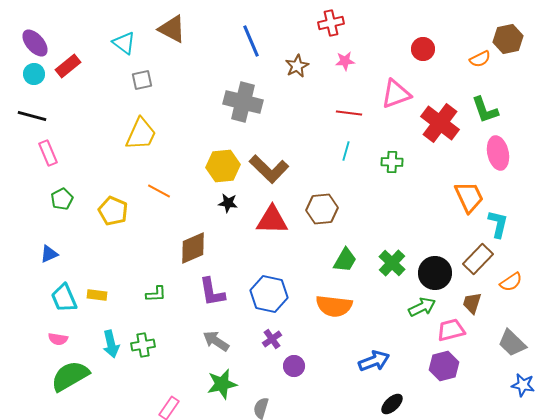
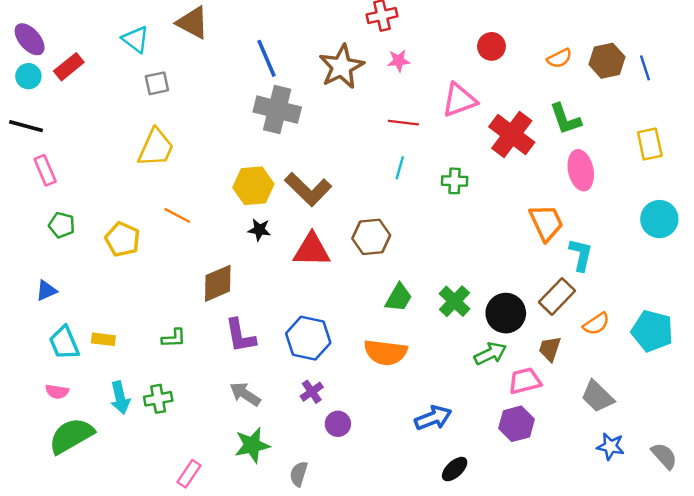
brown hexagon: (508, 39) -> (607, 61), moved
blue line: (251, 41) -> (266, 58), moved
brown star: (297, 66) -> (341, 67), size x1.6
green pentagon: (62, 199) -> (62, 225), turned -30

